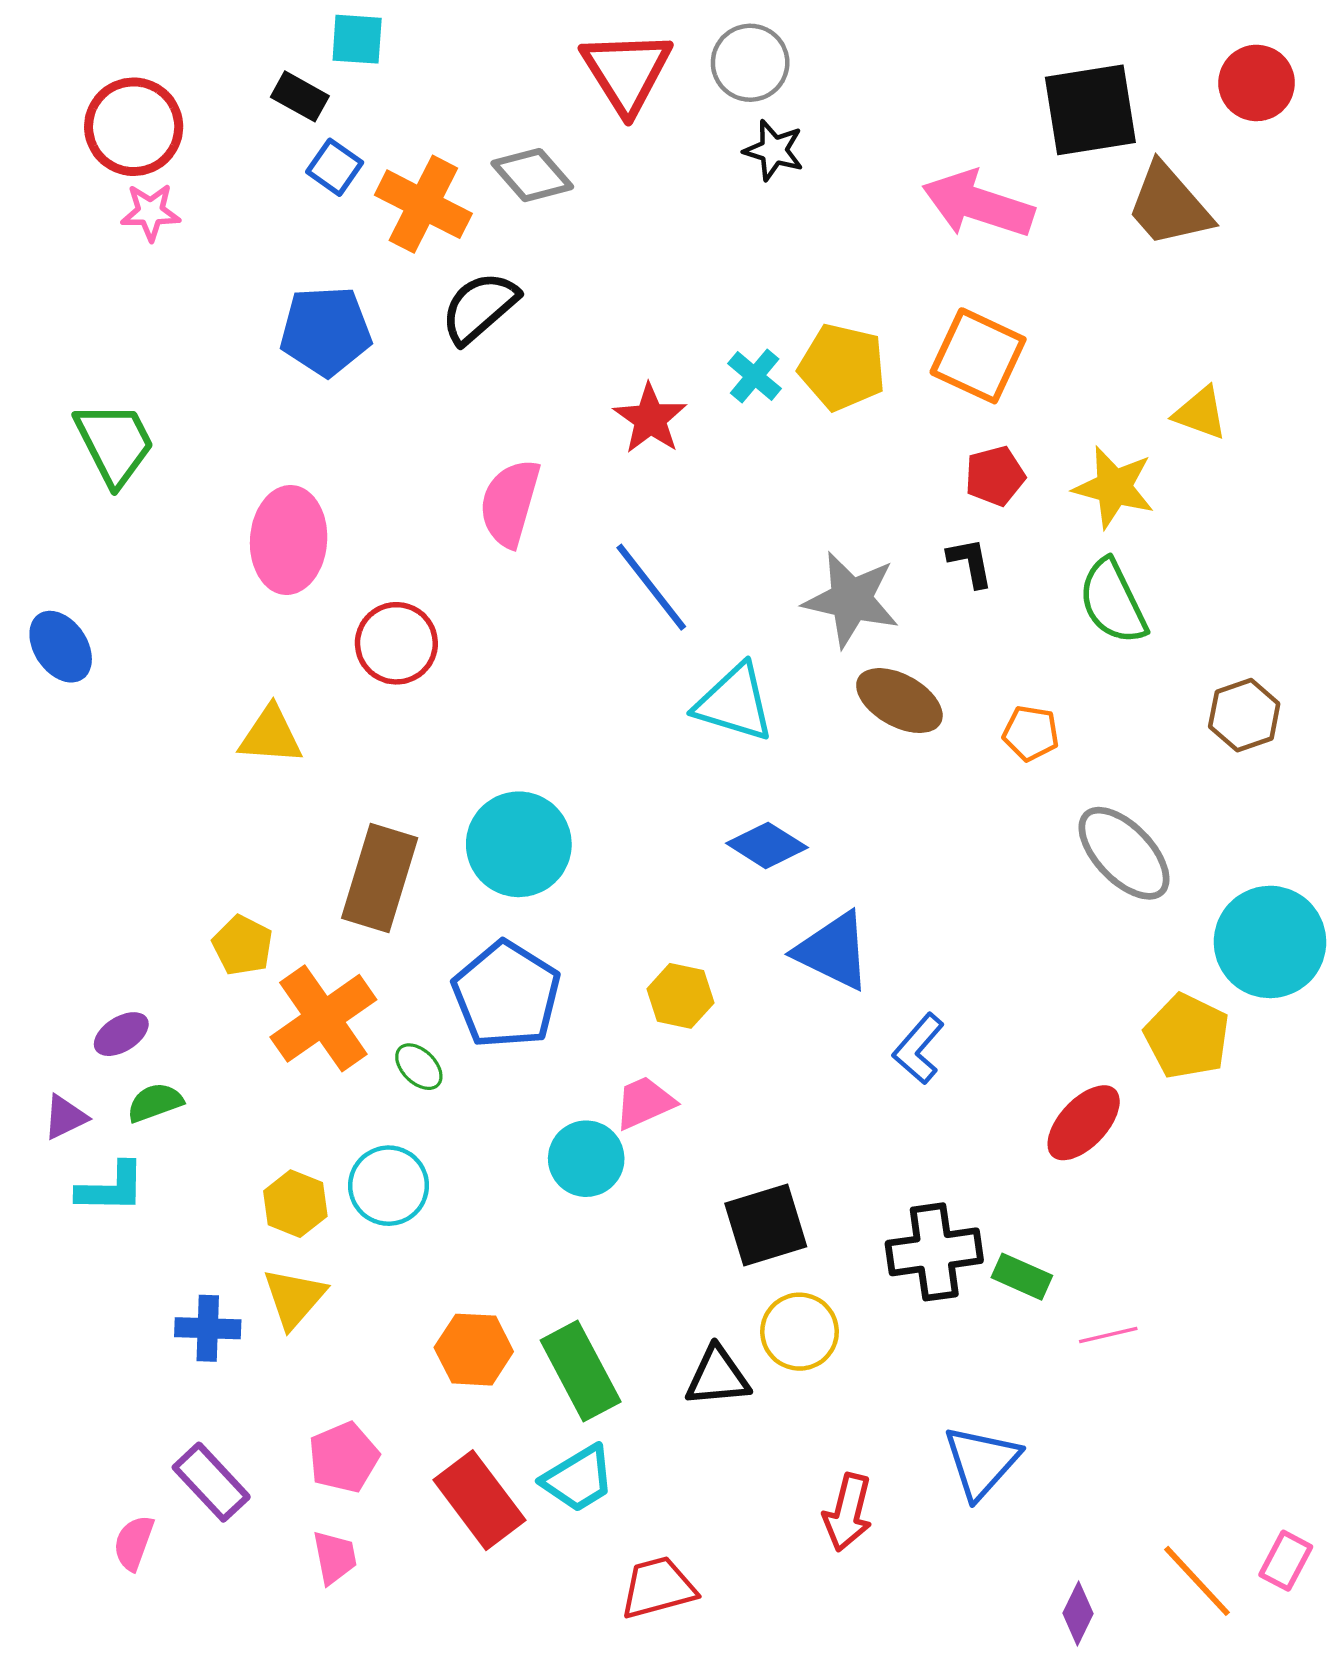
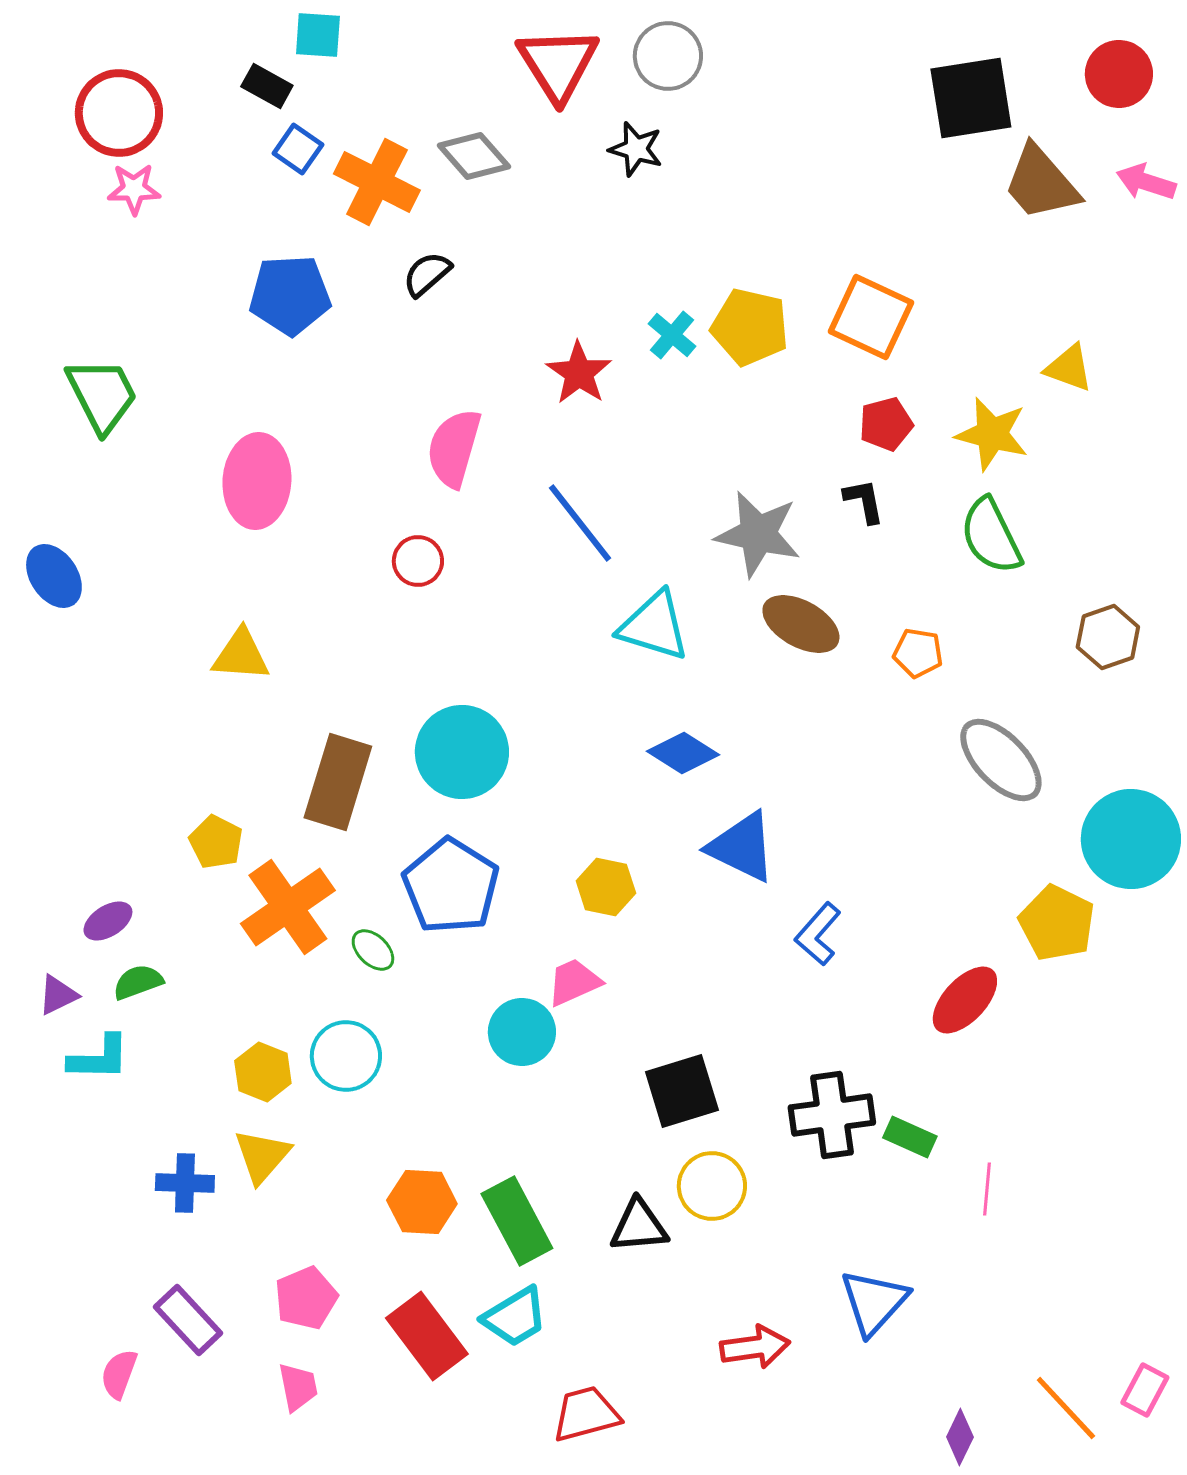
black star: (774, 150) -> (636, 149), moved
pink arrow: (978, 204) -> (1146, 182), moved, size x0.6
black semicircle: (479, 308) -> (427, 274), size x0.7
red circle: (396, 643) -> (418, 561), moved, size x0.7
pink line: (1108, 1335) -> (987, 1189), turned -72
red arrow: (848, 1512) -> (755, 1347), turned -112

